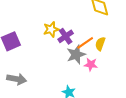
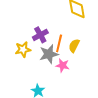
yellow star: (51, 29) -> (23, 49), moved
orange line: (85, 43) -> (59, 43), turned -48

